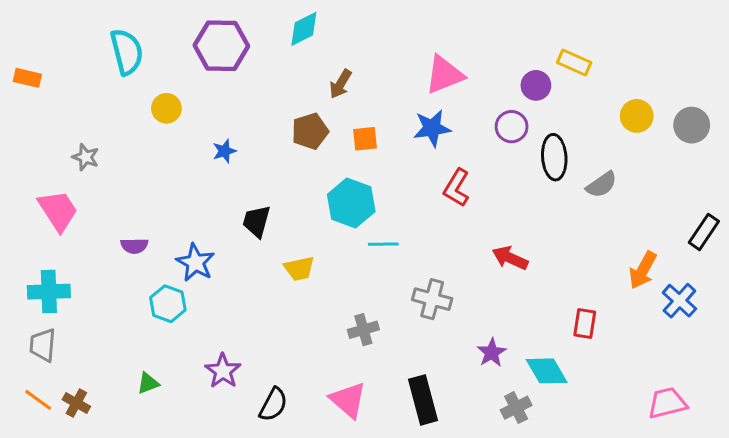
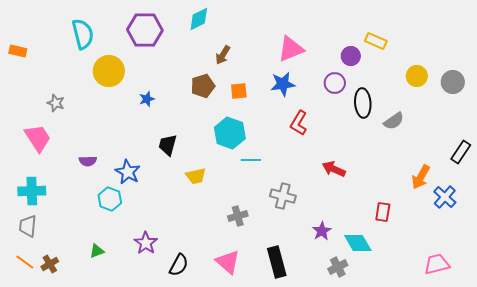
yellow circle: (166, 108) -> (109, 71), size x1.6
brown cross: (76, 403) -> (50, 264), turned 30

